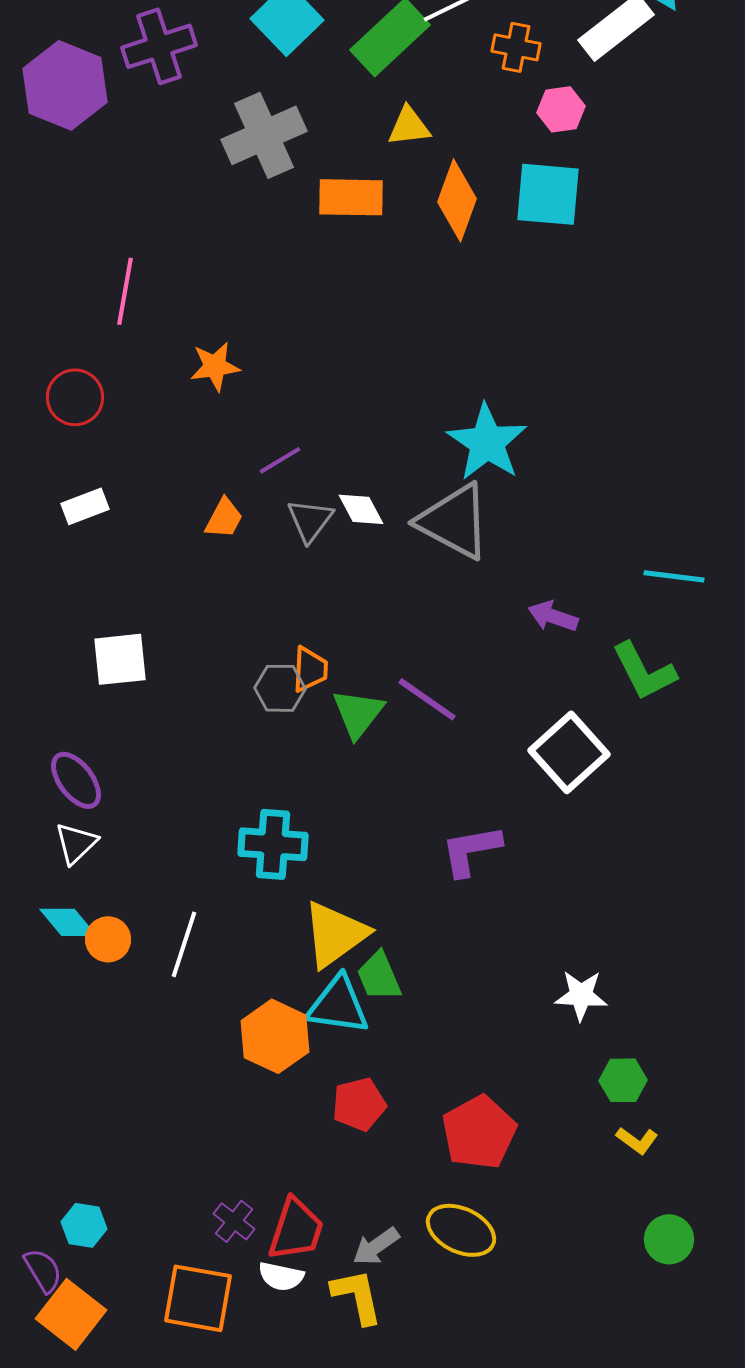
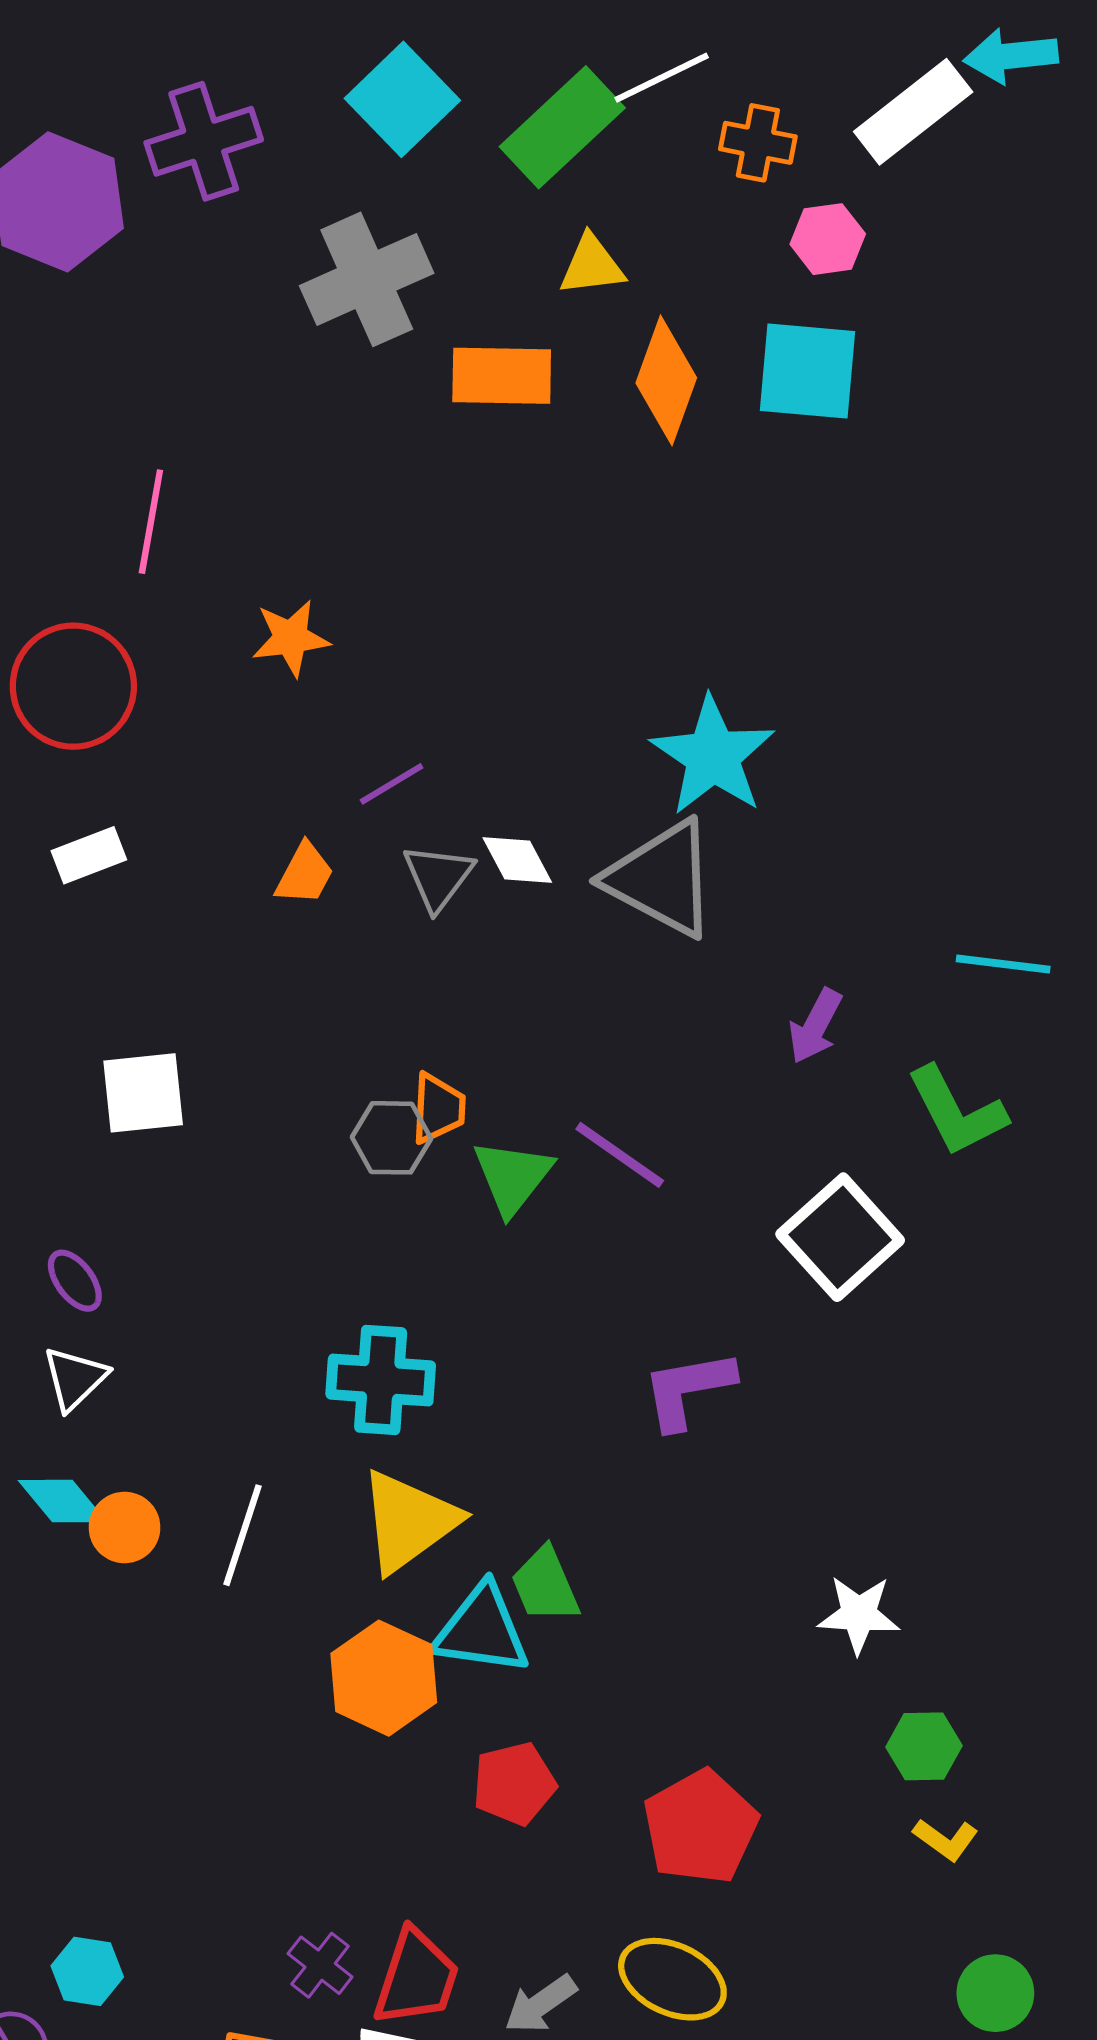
red circle: (75, 397) -> (73, 686), size x1.4
purple arrow: (553, 616) -> (815, 1026), turned -81
purple ellipse: (76, 780) -> (75, 1281), size x0.7
yellow triangle: (335, 934) -> (409, 1521), moved

